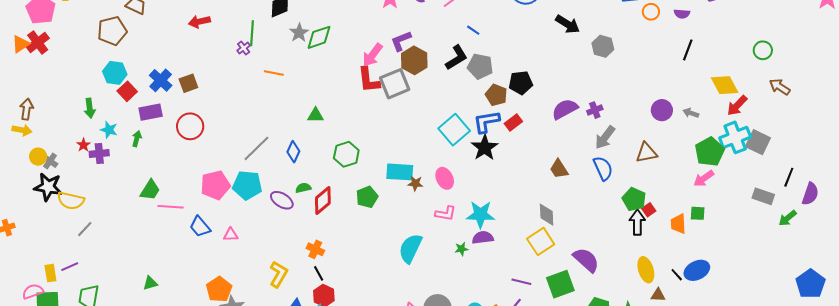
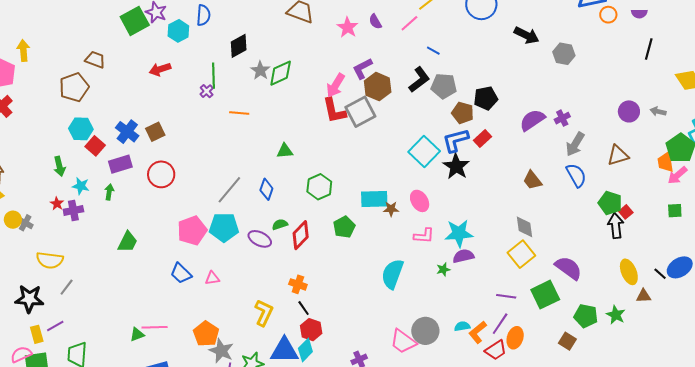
black star: (48, 187) -> (29, 299), moved
pink line: (171, 207) -> (155, 327), moved
orange trapezoid: (678, 224) -> (665, 162), moved

